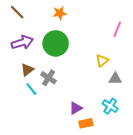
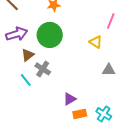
yellow triangle: (102, 61) -> (96, 42), moved, turned -48
brown triangle: (27, 70) -> (28, 55), moved
cyan cross: (110, 106) -> (104, 114), moved

